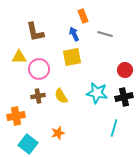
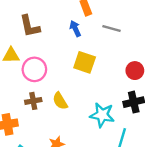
yellow square: (72, 57) -> (85, 62), moved, turned 30
cyan star: (97, 93) -> (102, 115), moved

